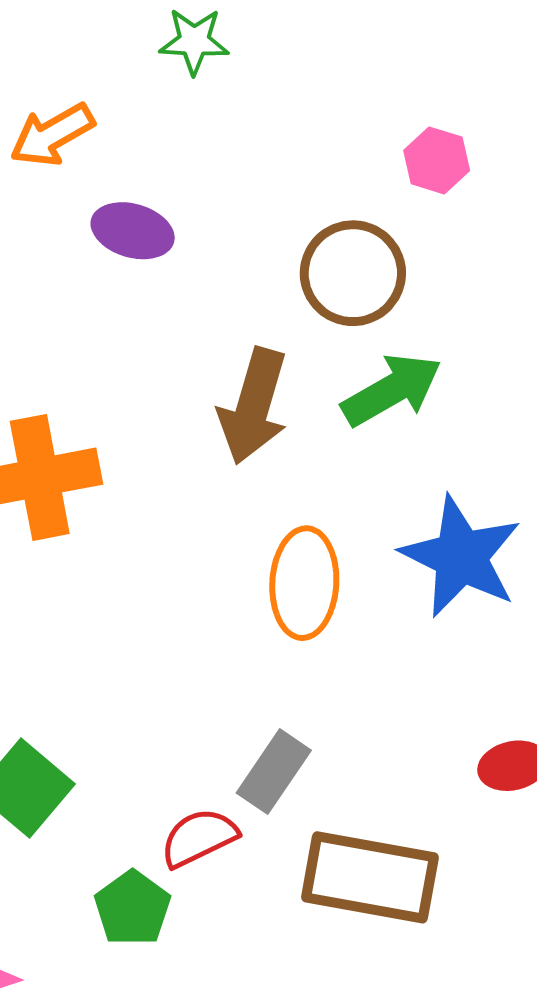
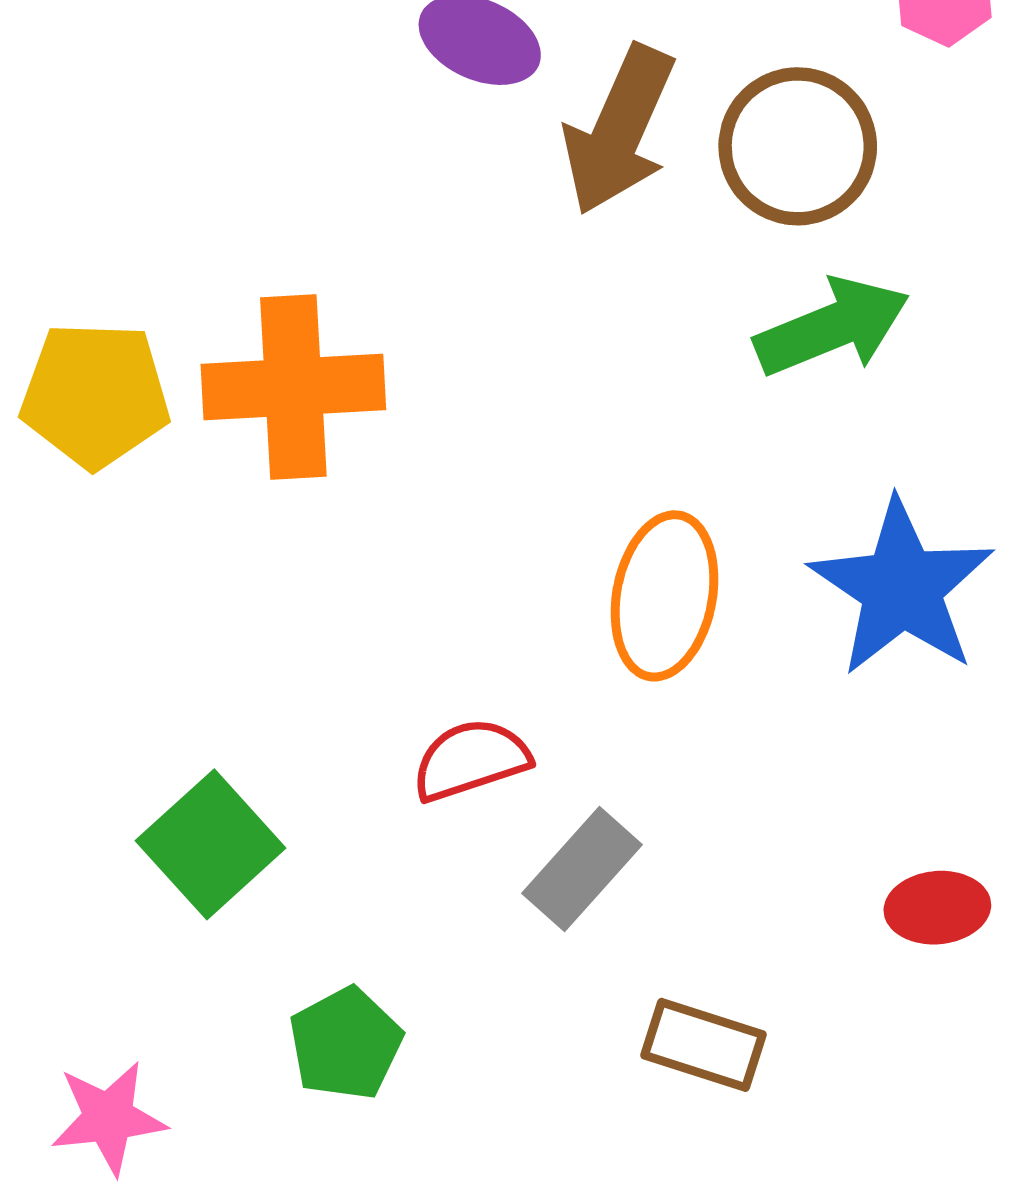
brown arrow: (253, 406) -> (619, 130), moved
red semicircle: (199, 838) -> (471, 760), moved
brown rectangle: (370, 877) -> (704, 1045), size x0.6

